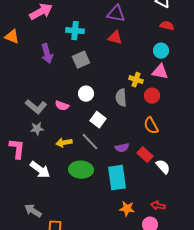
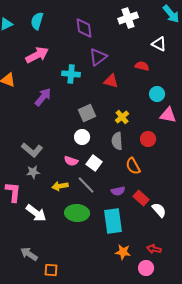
purple triangle: (116, 14) -> (98, 57), moved, turned -48
red semicircle: (167, 26) -> (142, 66), moved
purple arrow: (47, 54) -> (43, 97), turned -126
gray square: (81, 60) -> (87, 113), moved
pink triangle: (160, 72) -> (168, 115), moved
yellow cross: (136, 80) -> (122, 117), moved, turned 32
pink semicircle: (62, 106) -> (71, 161), moved
orange semicircle: (151, 126) -> (133, 166), moved

